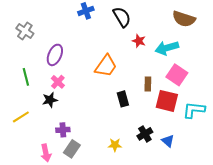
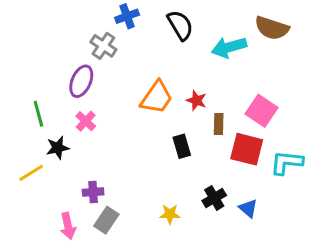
gray cross: (25, 31) -> (103, 46), moved
red star: (139, 41) -> (196, 100), moved
cyan arrow: (167, 48) -> (229, 47), moved
black star: (50, 100) -> (58, 148), moved

